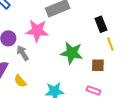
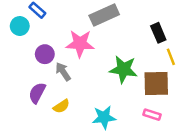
brown square: (98, 65) -> (156, 84), size x1.6
yellow semicircle: (20, 81) -> (61, 106), turned -80

